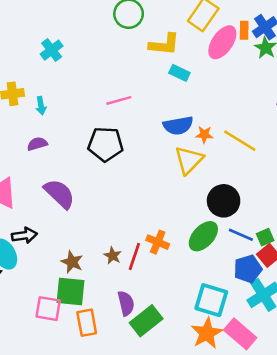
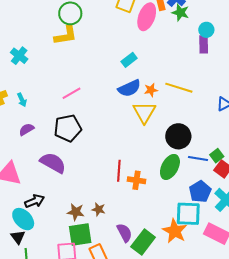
yellow L-shape: (164, 44) -> (66, 35), moved
cyan rectangle: (179, 73) -> (129, 60), moved, turned -49
pink line: (119, 100) -> (71, 93), moved
black pentagon: (105, 144) -> (68, 128), moved
brown star: (113, 256) -> (99, 209), moved
red line: (134, 256) -> (119, 171), moved
blue pentagon: (248, 269) -> (200, 192), moved
orange star: (207, 333) -> (175, 231), moved

